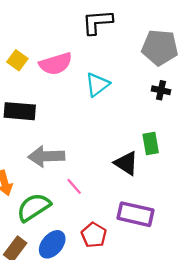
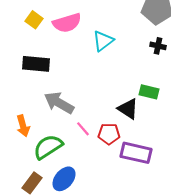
green rectangle: (151, 144) -> (149, 92), turned -66
gray arrow: (46, 156) -> (59, 103), turned 32
red pentagon: (94, 235) -> (109, 134), moved, turned -30

